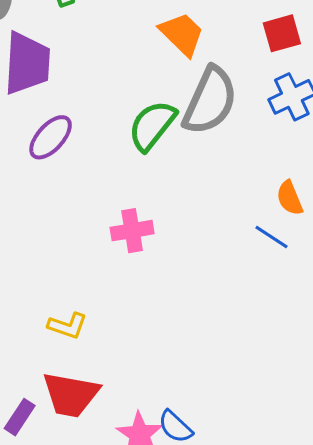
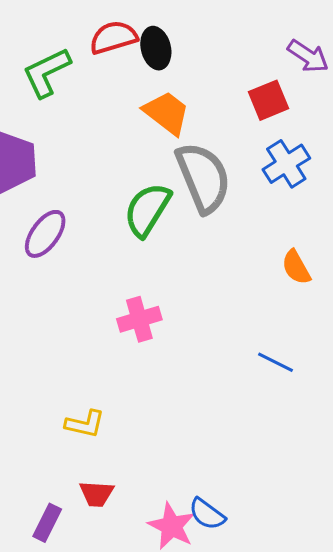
gray semicircle: (210, 101) -> (203, 178), turned -40
blue line: (271, 237) -> (275, 362), moved
red trapezoid: (71, 395) -> (96, 494), size x0.6

